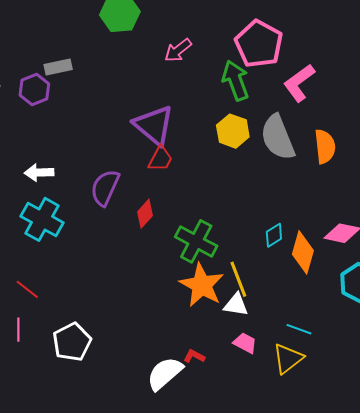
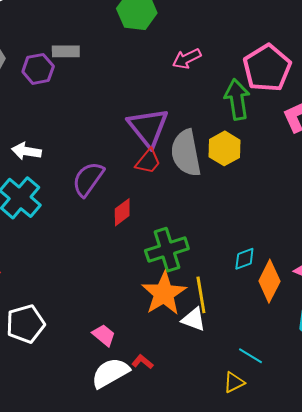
gray semicircle: (278, 137) -> (186, 153), moved
green cross: (196, 241) -> (167, 250), turned 33
pink trapezoid: (245, 343) -> (104, 335), moved
yellow triangle: (288, 359) -> (234, 382), size x0.7

